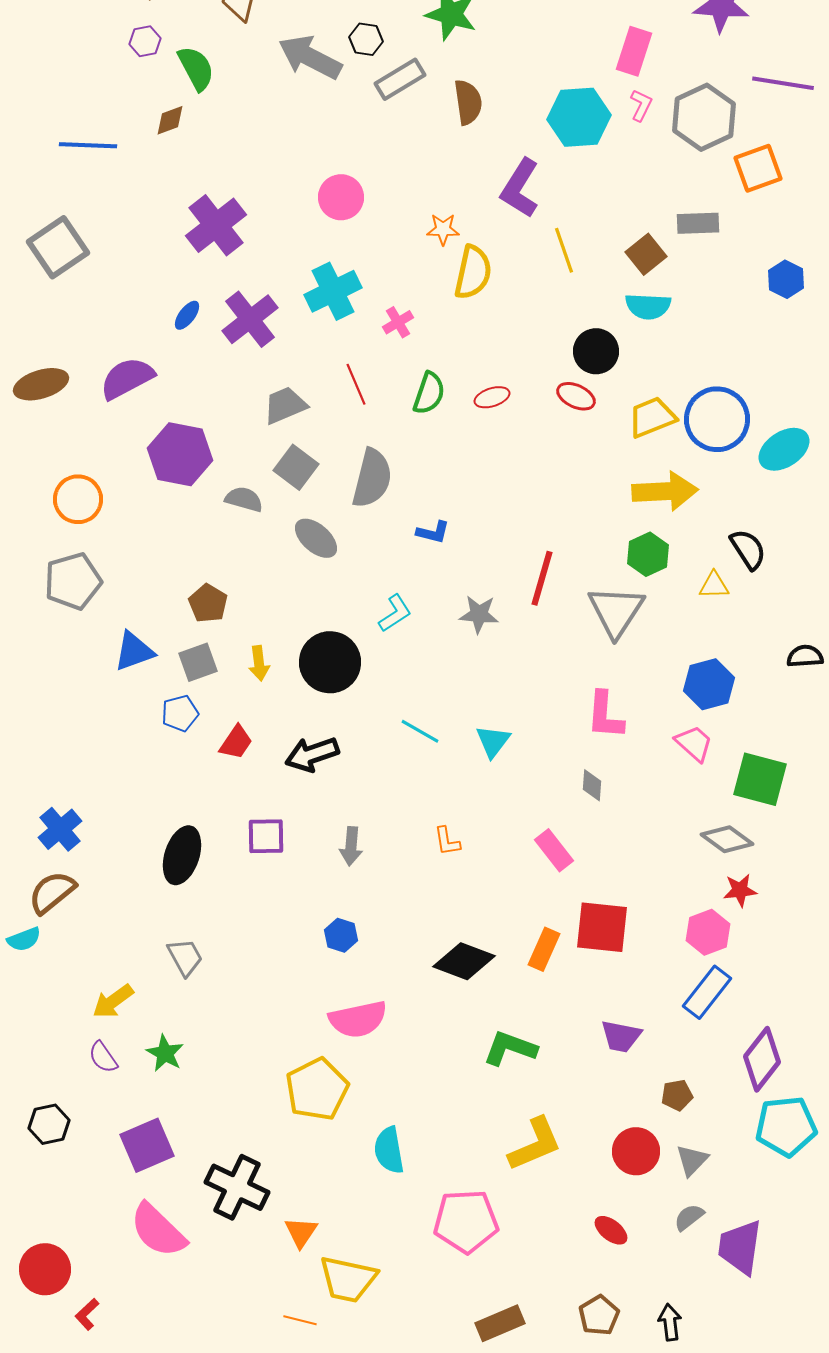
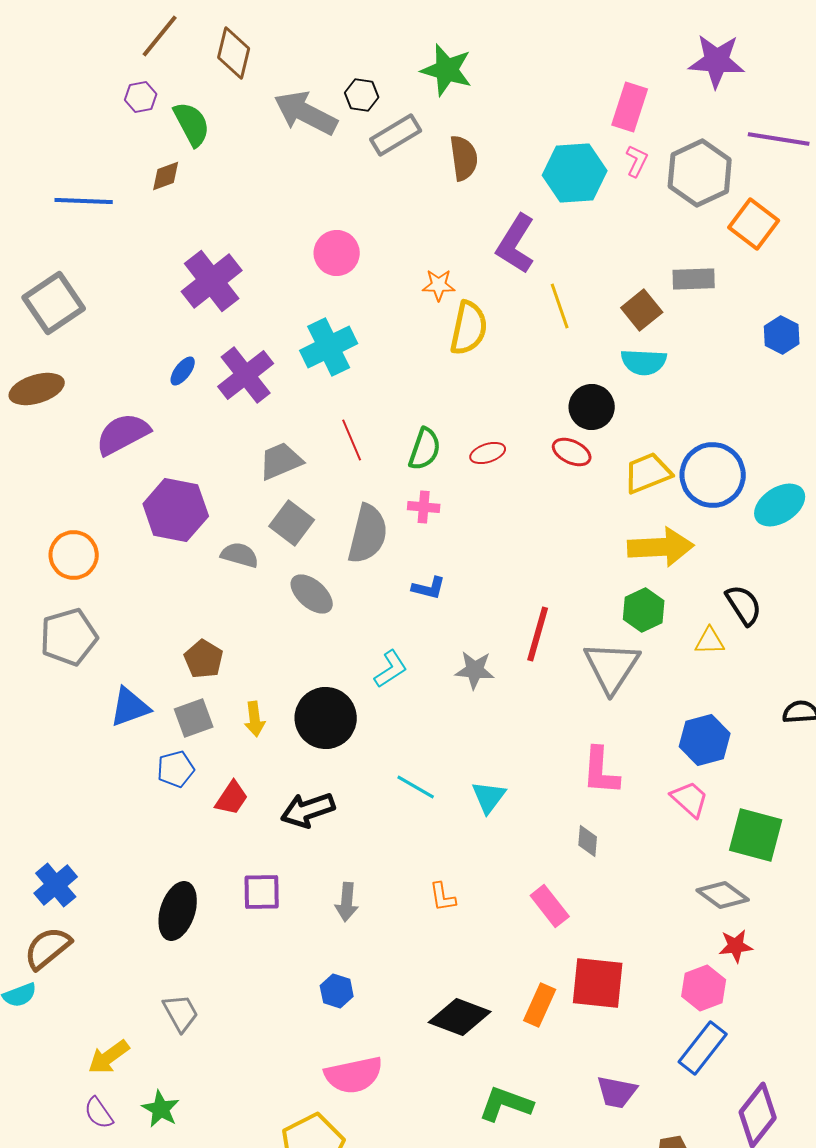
orange square: (758, 168) -> (754, 224), turned -33
pink cross: (398, 322) -> (424, 507), moved, turned 36
brown ellipse: (41, 384) -> (37, 389), moved

